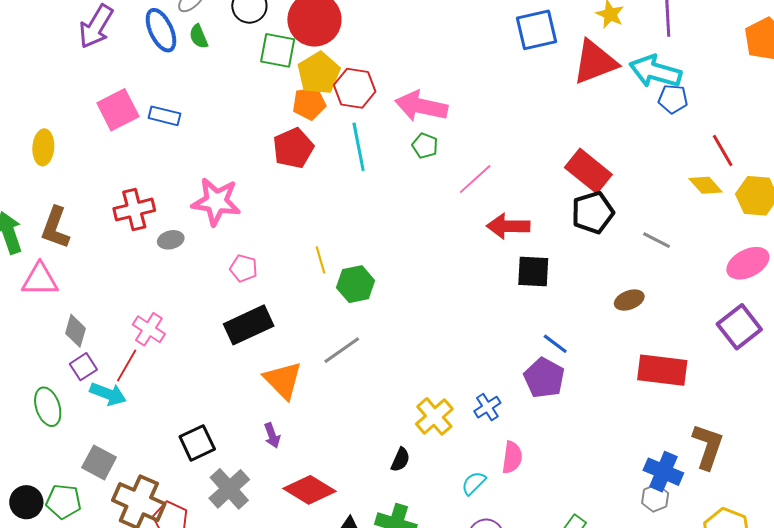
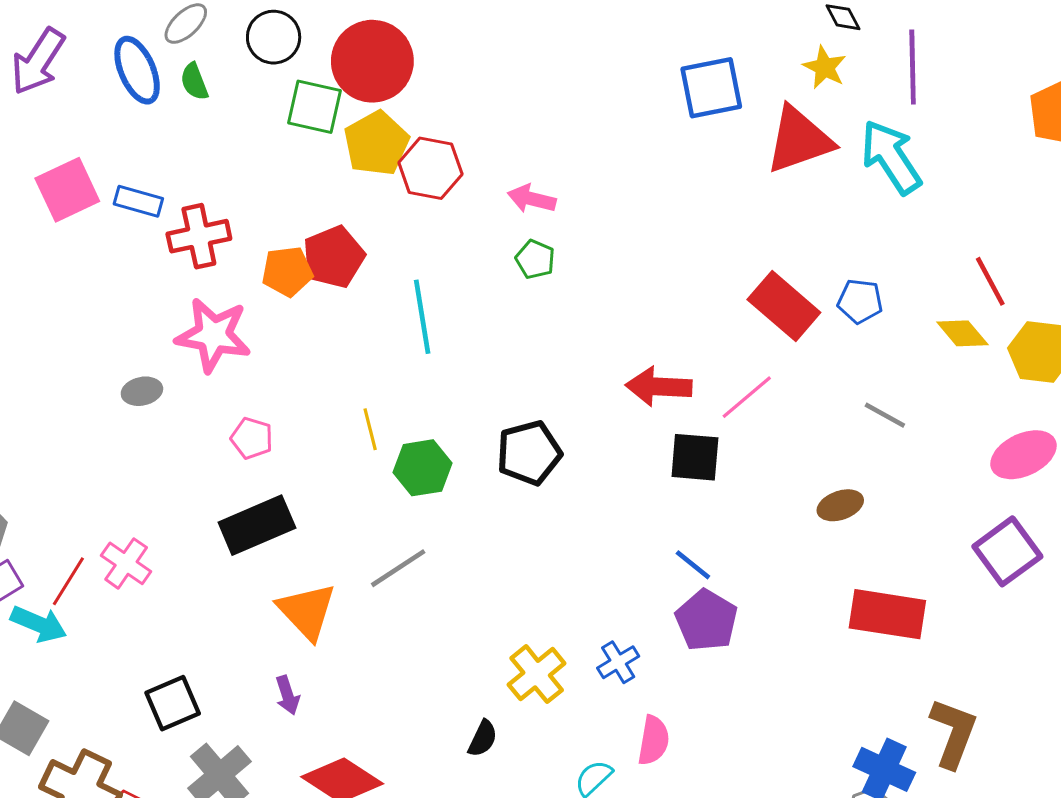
cyan arrow: (655, 71) -> (891, 157), turned 39
blue pentagon: (673, 99) -> (860, 301), moved
orange pentagon: (309, 103) -> (287, 271), moved
pink arrow: (421, 106) -> (532, 199), size x0.6
cyan line: (359, 147) -> (422, 317), moved
pink line: (475, 179) -> (747, 397), moved
red cross: (134, 210) -> (199, 236), moved
black pentagon: (593, 212) -> (529, 453), moved
pink cross: (149, 329) -> (126, 563), moved
blue line: (555, 344) -> (693, 565), moved

